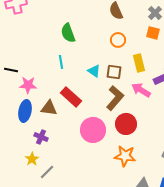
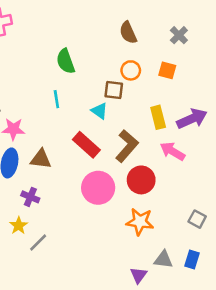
orange square: (153, 33) -> (167, 70), moved
yellow rectangle: (139, 63) -> (158, 117), moved
brown square: (114, 72) -> (114, 90), moved
pink arrow: (141, 90) -> (172, 151), moved
red rectangle: (71, 97) -> (86, 145), moved

